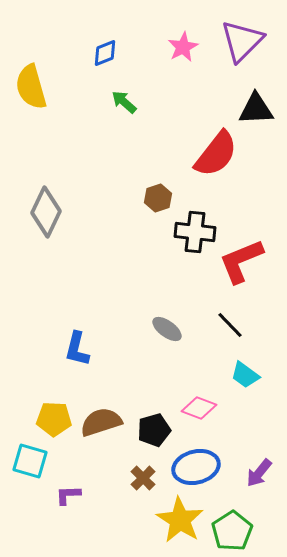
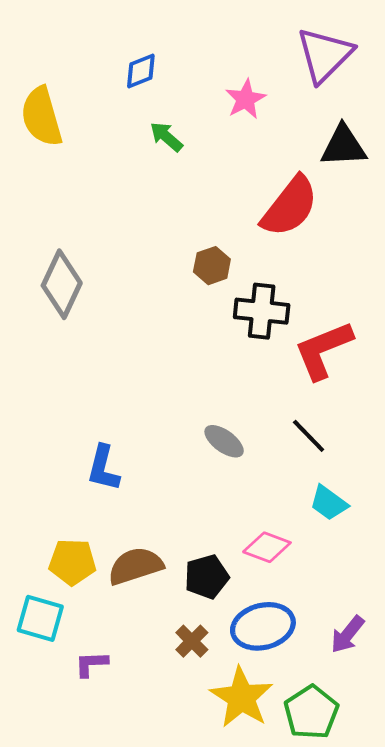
pink star: (183, 47) -> (245, 99), moved

